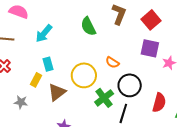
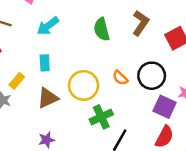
purple square: (150, 48) -> (165, 107), moved
yellow rectangle: (36, 80) -> (17, 81), moved
black circle: (130, 85) -> (152, 76), moved

